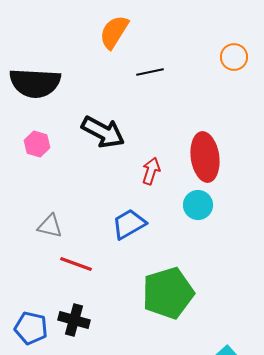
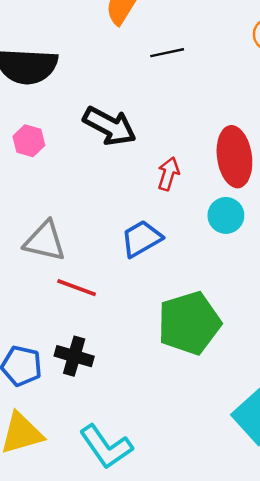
gray triangle: (50, 226) -> (45, 241), size x1.4

